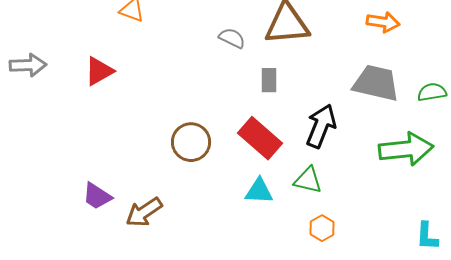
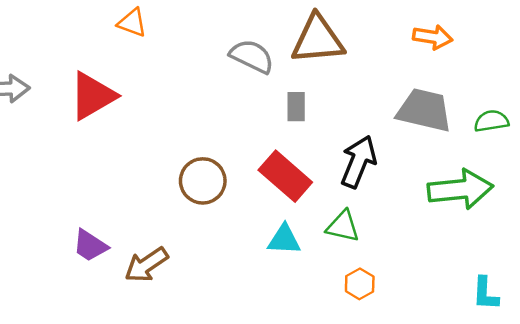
gray semicircle: (232, 38) -> (252, 56), size x1.4
red triangle: (99, 71) -> (92, 96), size x1.4

